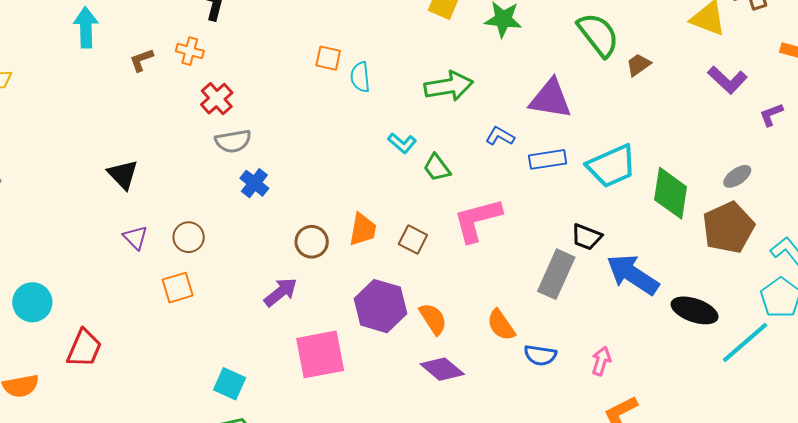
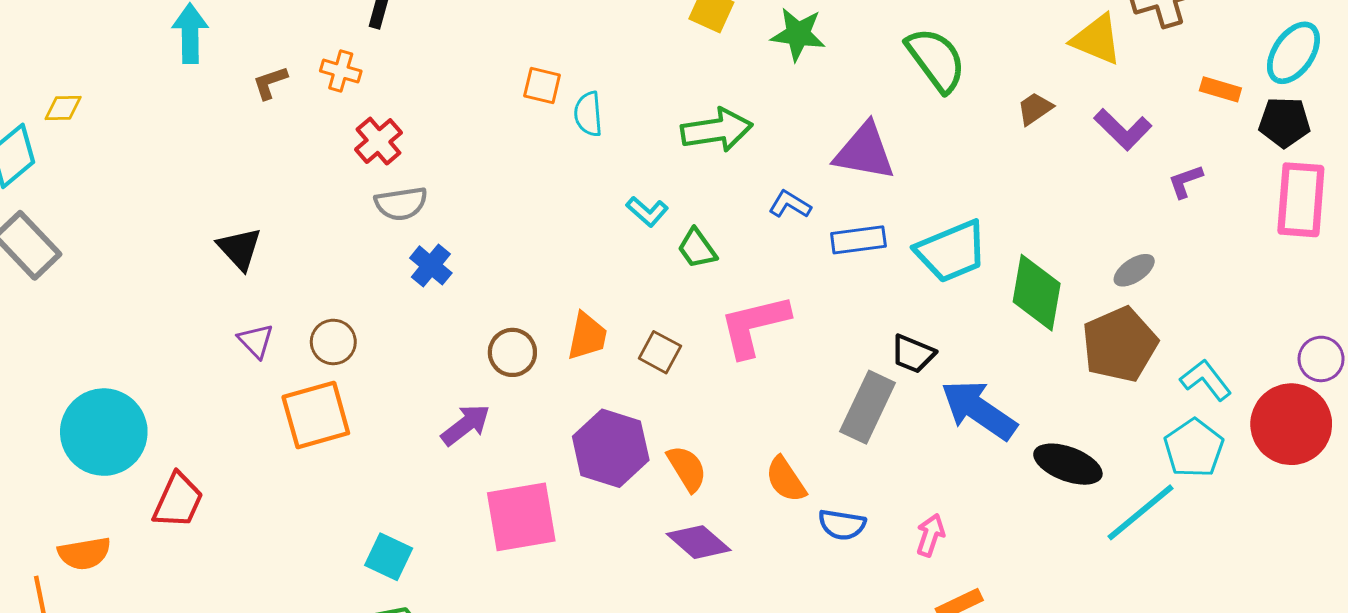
brown trapezoid: (638, 65) -> (1035, 109), moved
orange square: (178, 288) -> (316, 415), size x1.5
cyan circle: (32, 302) -> (104, 432), size x1.5

